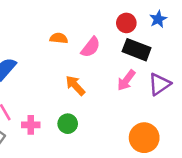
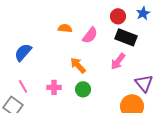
purple triangle: (159, 84) -> (144, 83), moved, turned -36
green circle: (68, 124) -> (83, 89), moved
pink cross: (31, 125) -> (54, 87), moved

